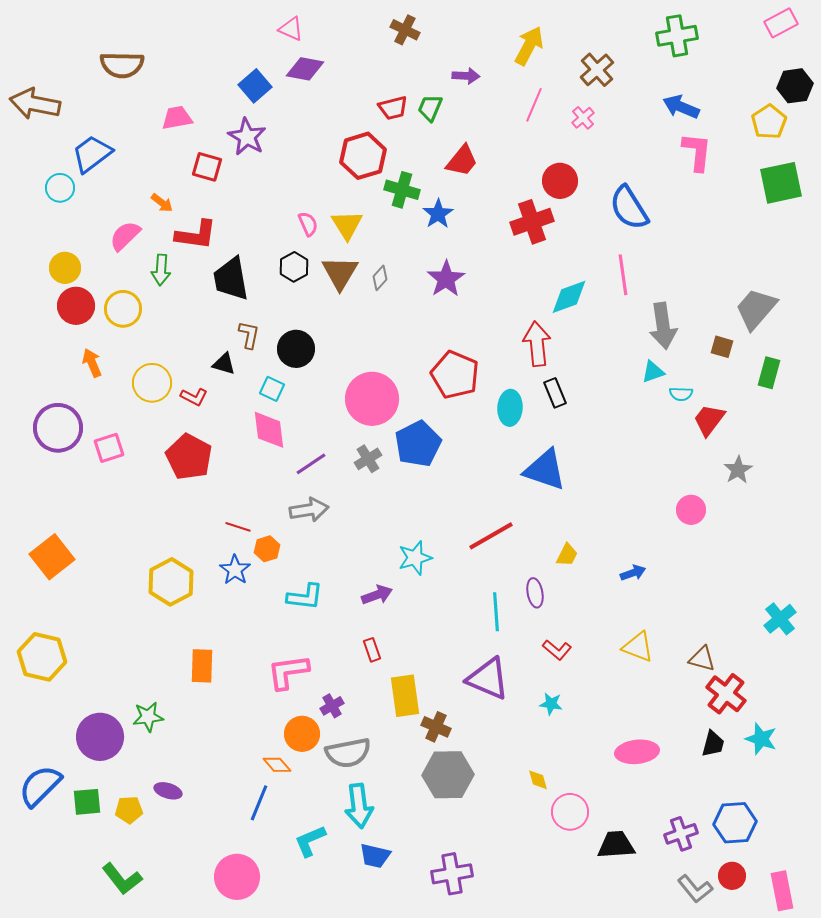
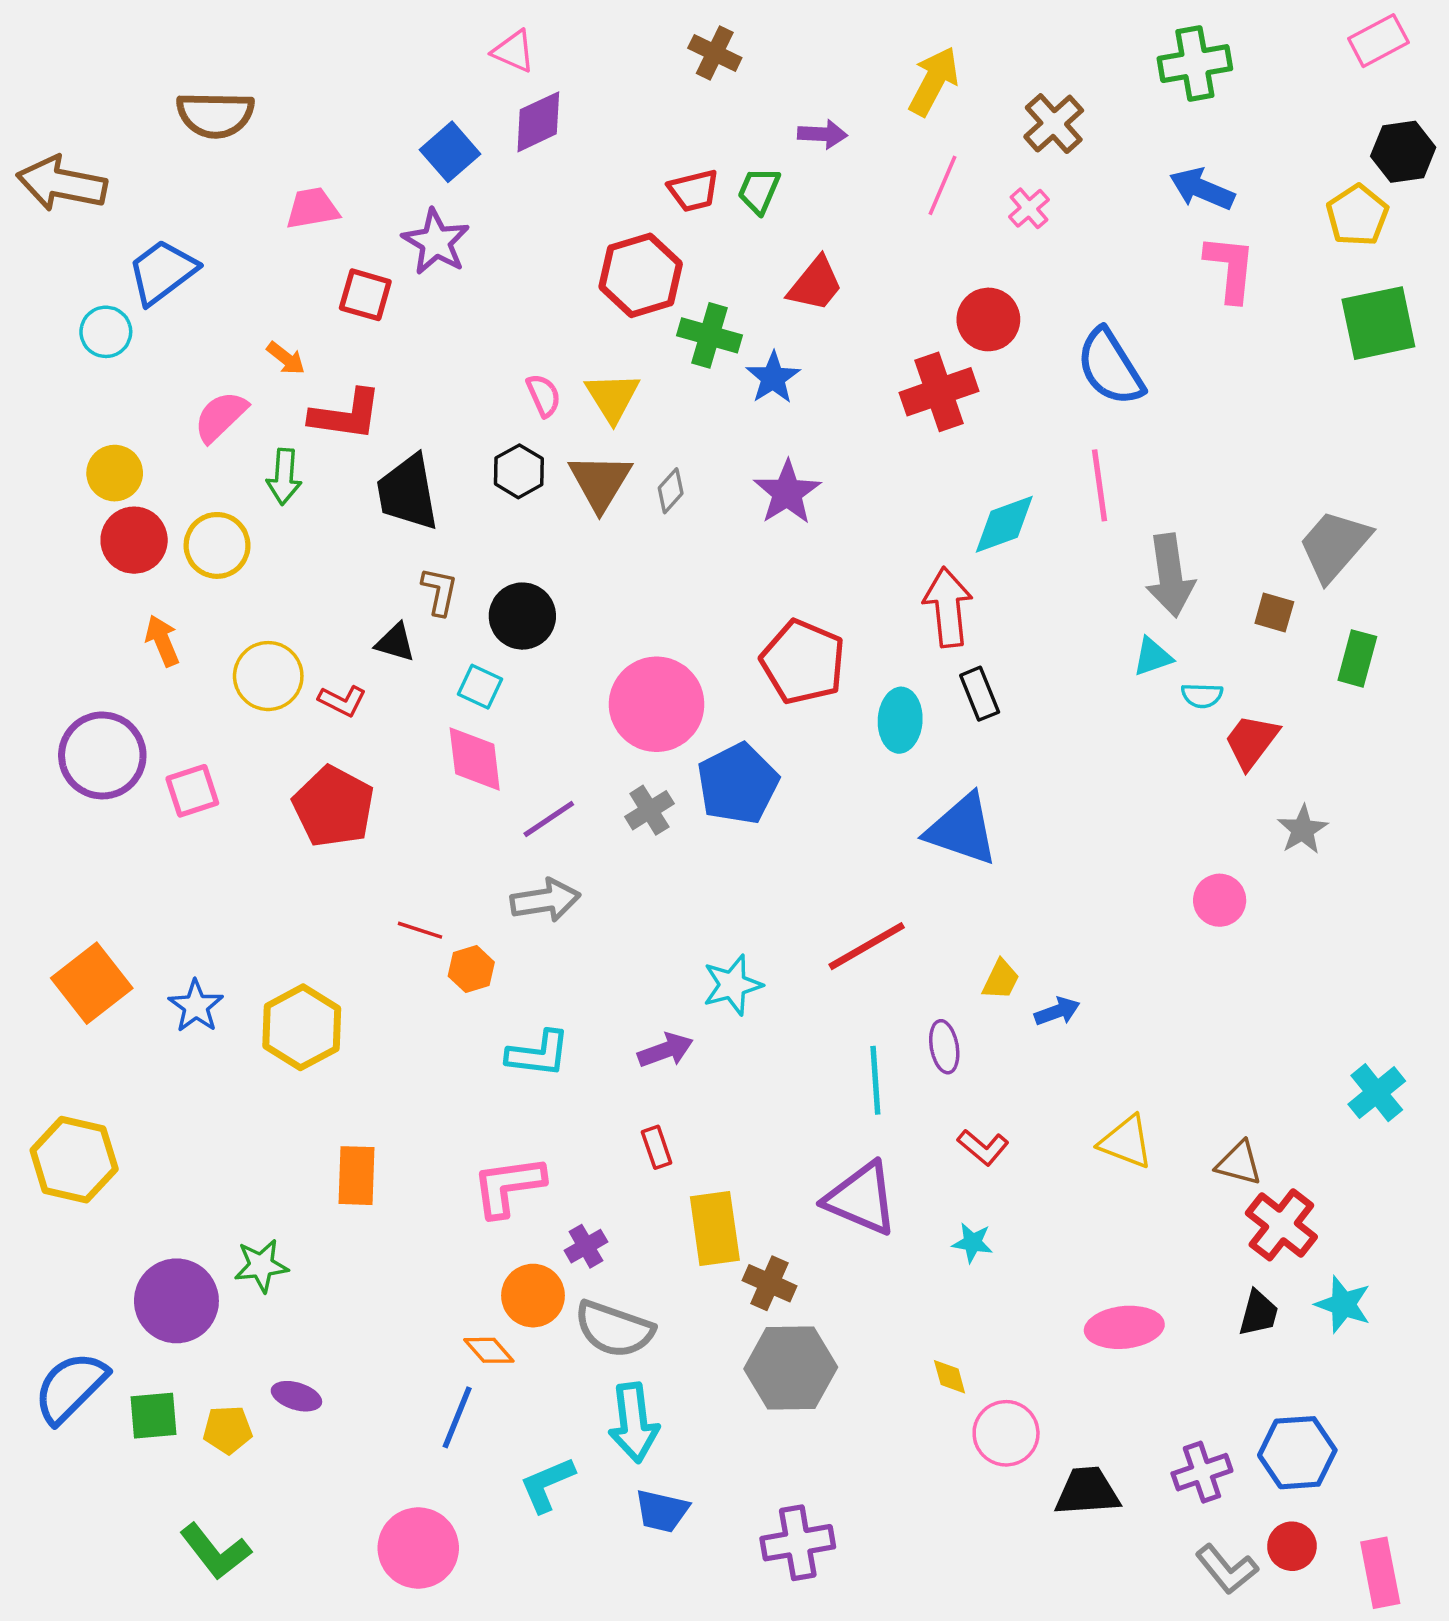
purple diamond: (305, 69) -> (538, 122), turned -36
blue star: (235, 570) -> (196, 1006), moved
blue arrow: (633, 573) -> (1057, 1011), moved
gray semicircle: (348, 753) -> (614, 1329), turned 30

